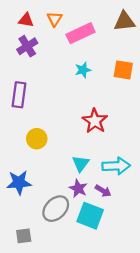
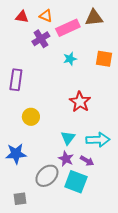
orange triangle: (55, 19) -> (46, 16), turned -40
brown triangle: (124, 21) -> (94, 18), moved
purple cross: (27, 46) -> (41, 39), moved

